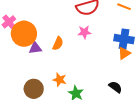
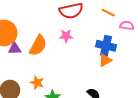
orange semicircle: (58, 43) -> (38, 45), size x1.5

